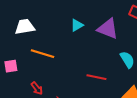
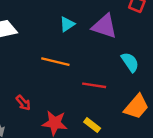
orange line: (43, 54) -> (55, 62), moved

